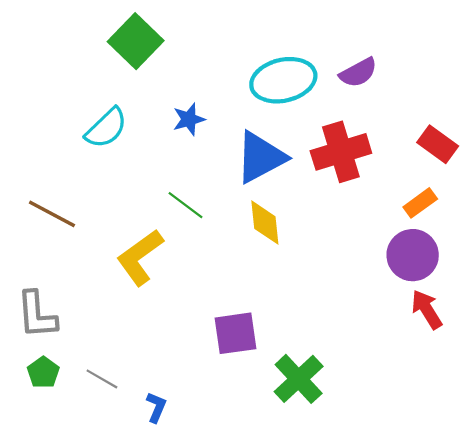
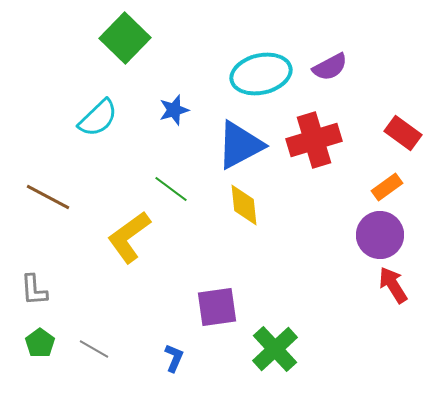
gray L-shape: (37, 315) -> (34, 290), size x0.7
blue L-shape: (156, 407) -> (174, 358), moved

